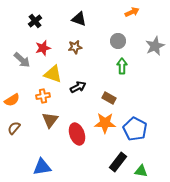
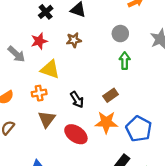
black cross: (35, 21) -> (46, 12), moved
black arrow: (78, 87) -> (77, 100), moved, turned 84
brown rectangle: (109, 98) -> (111, 95), turned -64
red ellipse: (77, 134) -> (76, 134), turned -35

